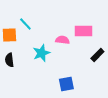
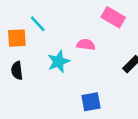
pink rectangle: (83, 31) -> (113, 17), moved, turned 30

